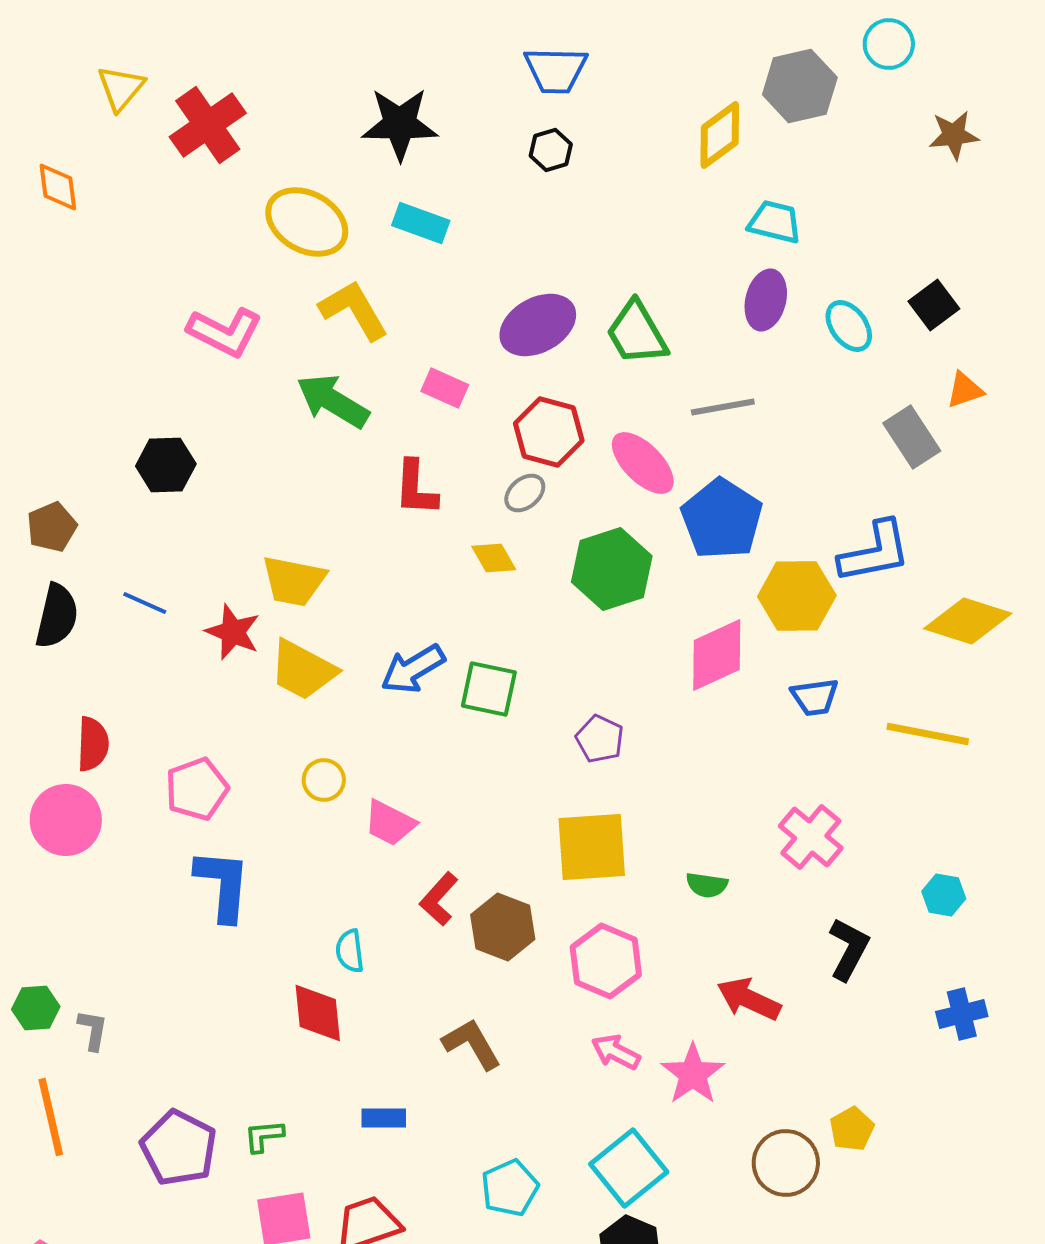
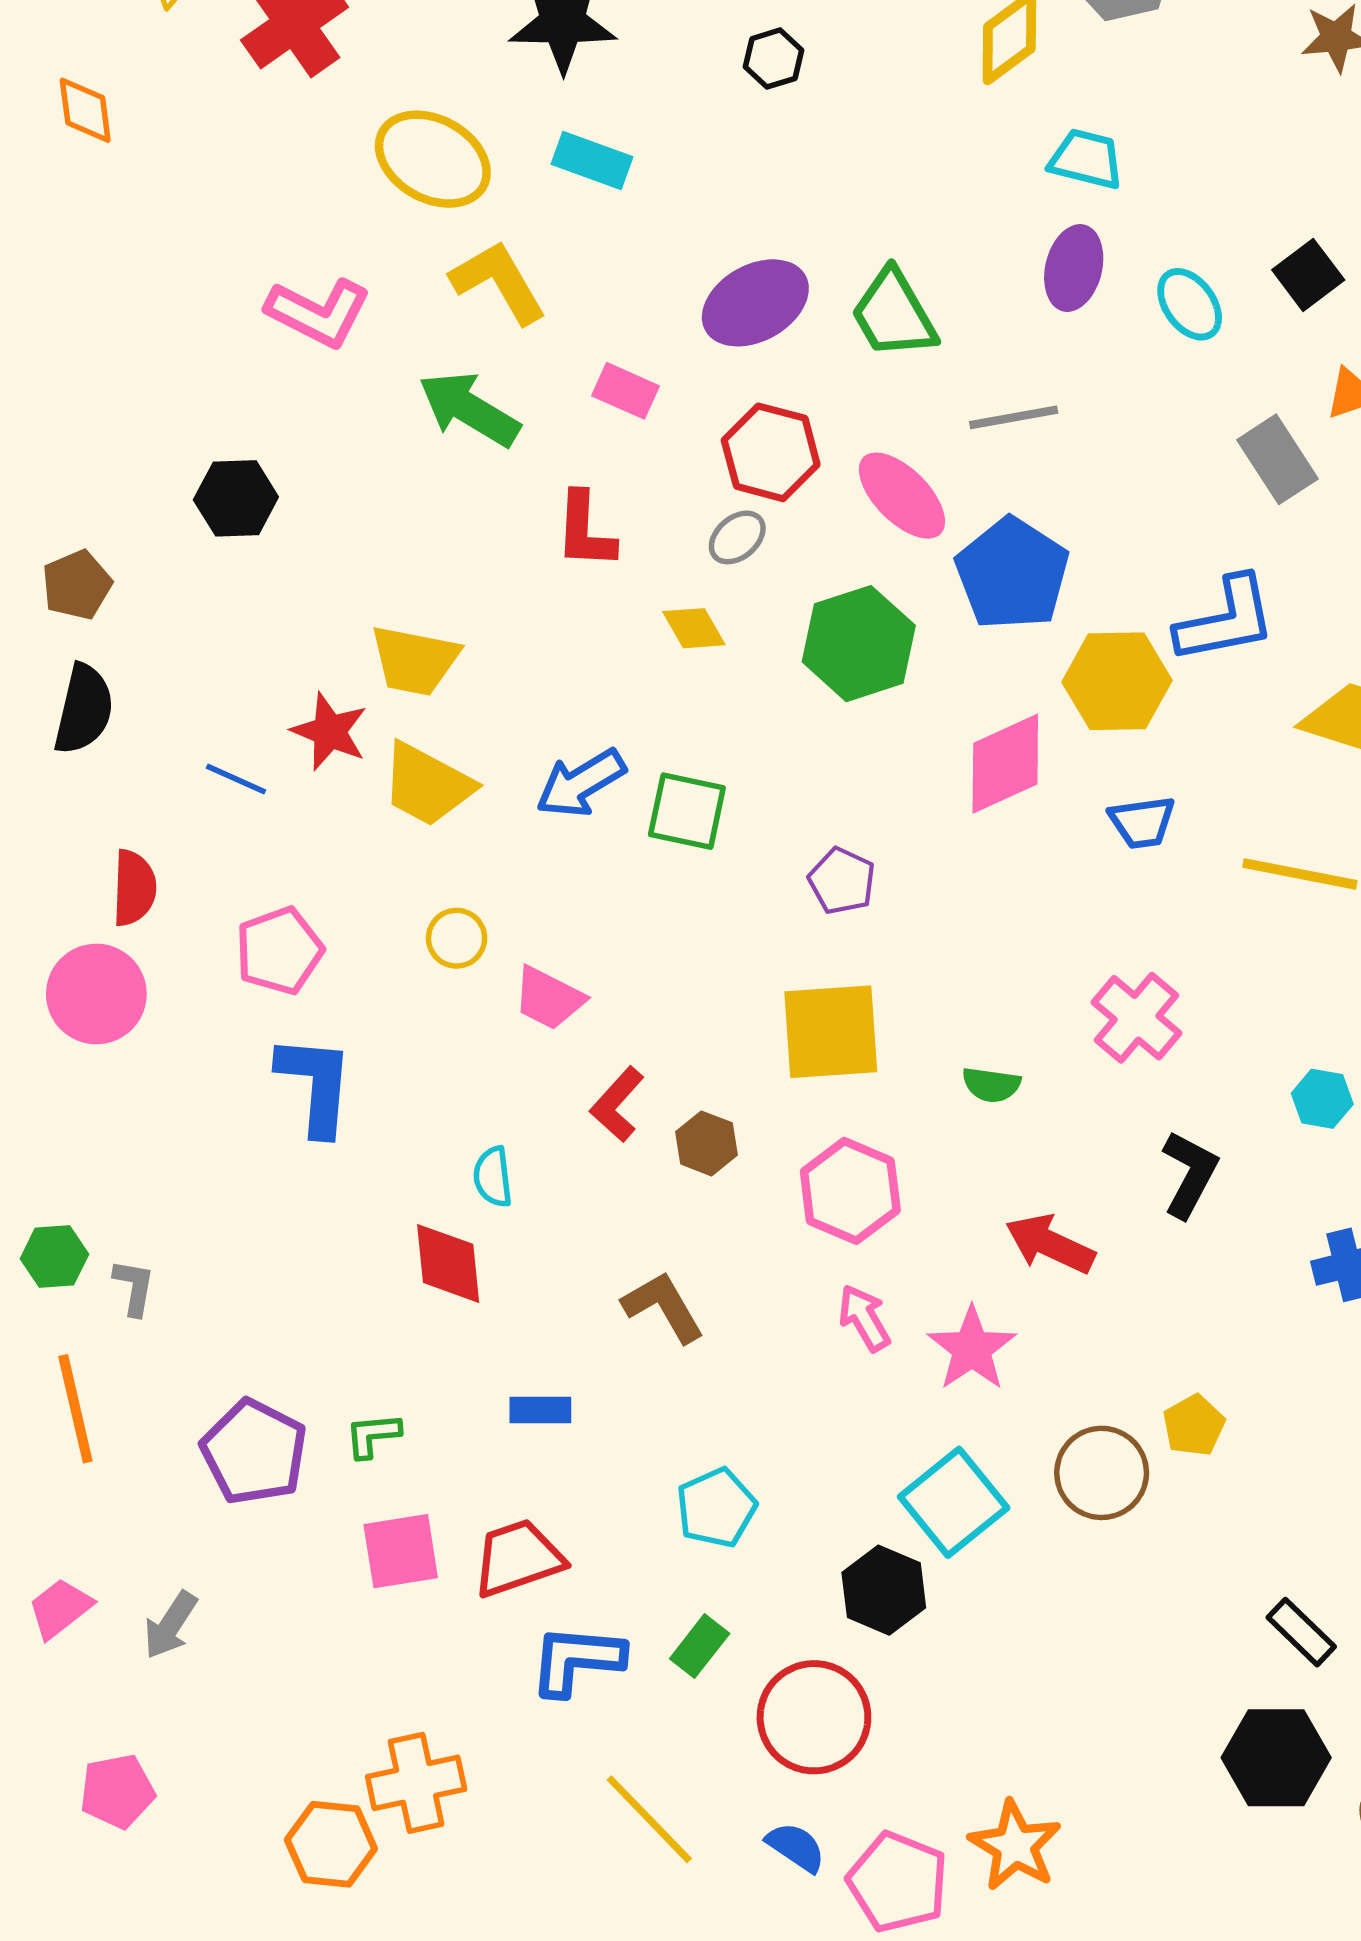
blue line: (145, 603) -> (236, 779), moved
brown hexagon: (503, 927) -> (706, 1143), size x0.7
pink arrow: (616, 1052) -> (864, 1318), turned 33
cyan square: (629, 1168) -> (954, 1502), moved

